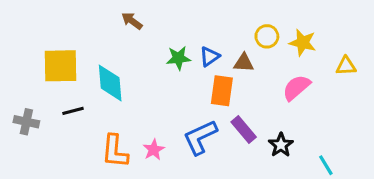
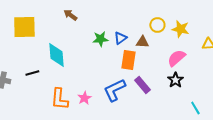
yellow square: (61, 66) -> (24, 27), moved
black star: (281, 145) -> (175, 80), moved

